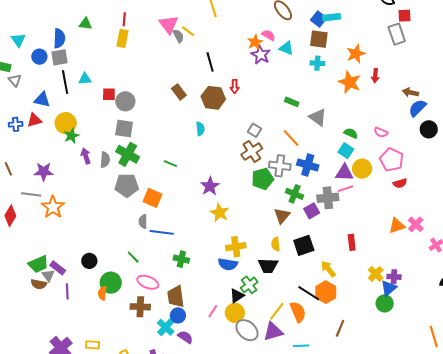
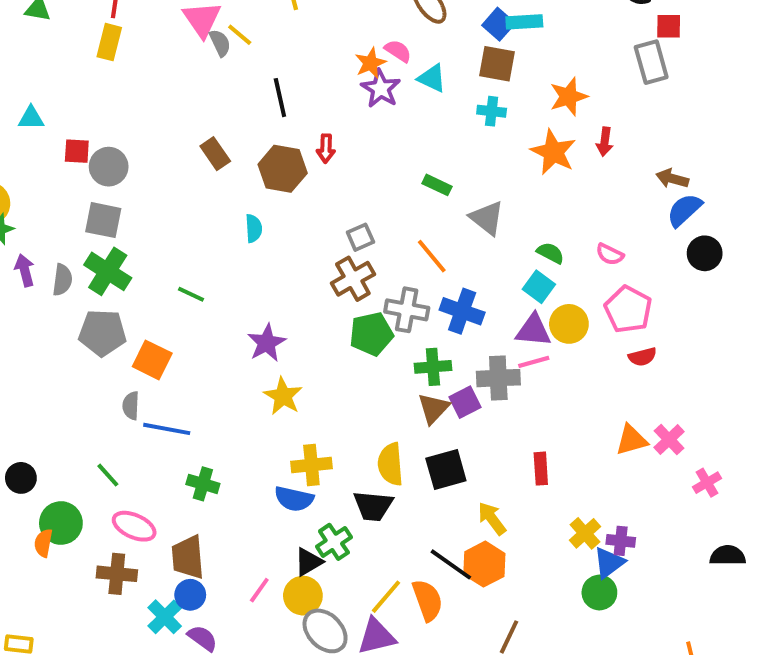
gray square: (254, 130) -> (360, 237), turned 32
green cross: (295, 194) -> (433, 367), turned -30
brown triangle: (282, 216) -> (433, 408), moved
yellow semicircle: (276, 244) -> (390, 464), size x1.5

